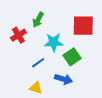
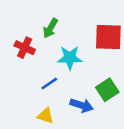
red cross: (18, 35) -> (25, 48), turned -35
green square: (72, 57) -> (107, 90), moved

